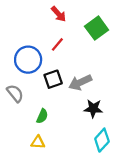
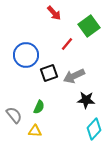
red line: (57, 44) -> (67, 44), moved
gray semicircle: (15, 93) -> (14, 115), moved

